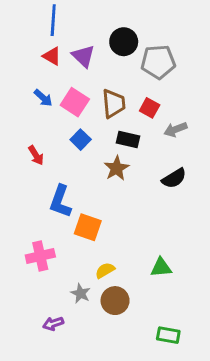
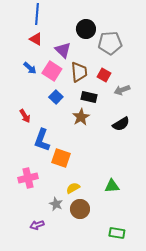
purple triangle: (83, 56) -> (63, 50), moved
red arrow: (36, 155) -> (25, 116), moved

